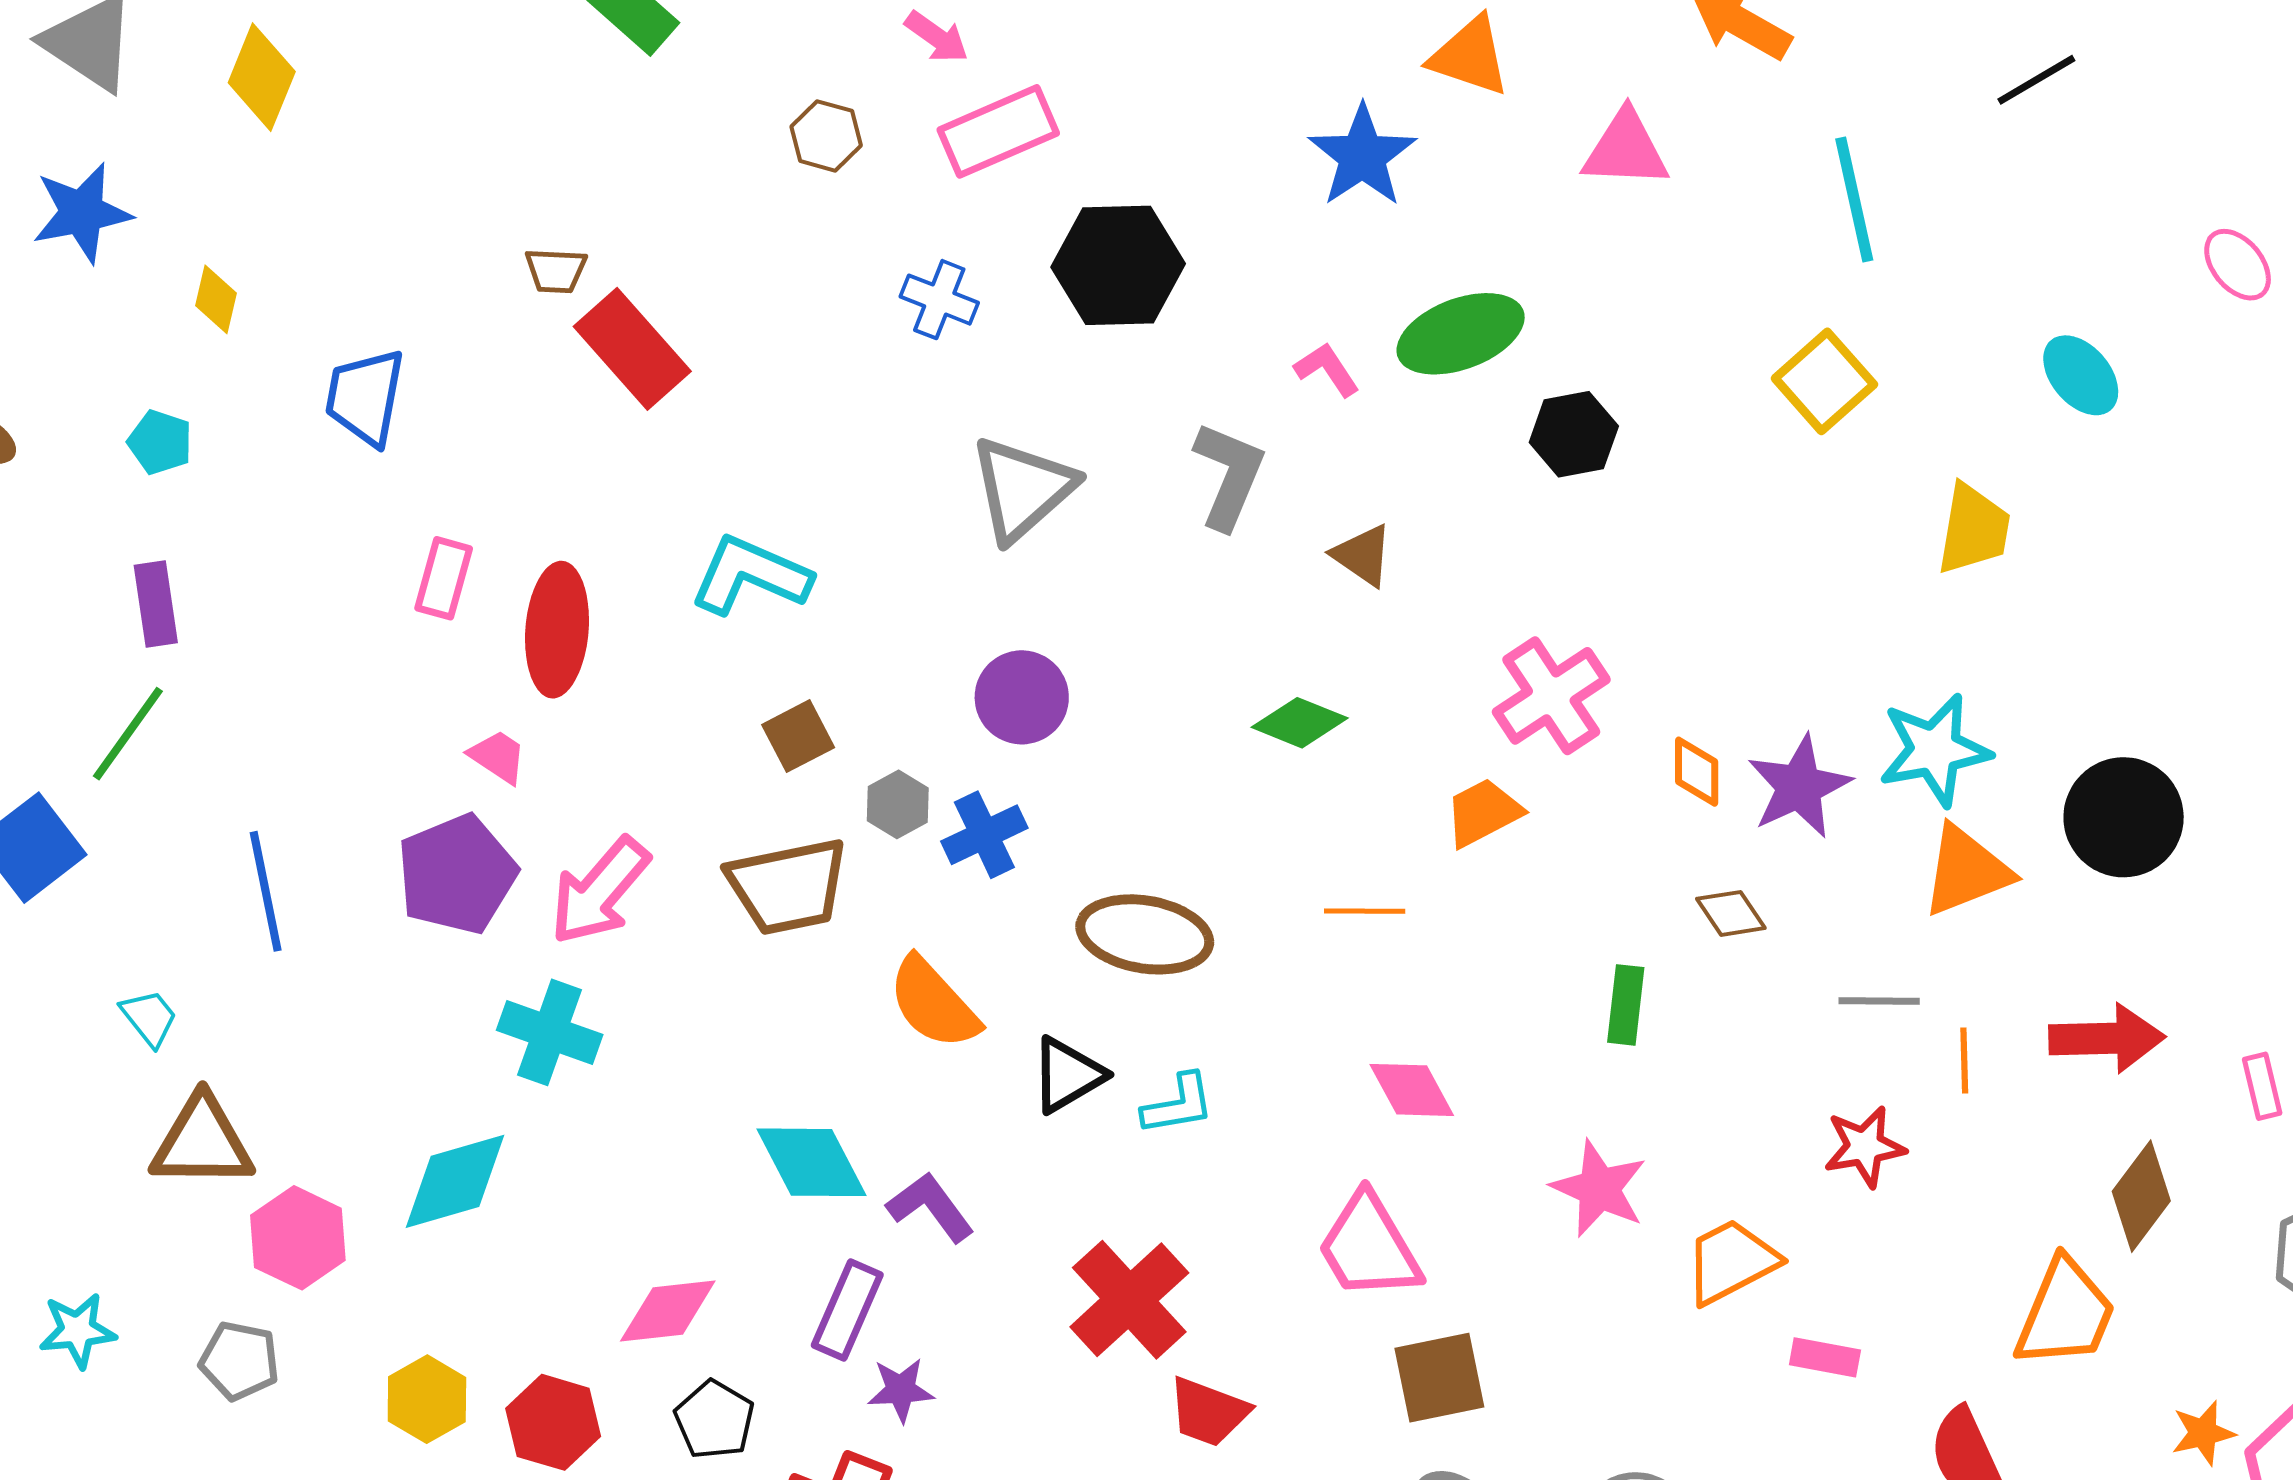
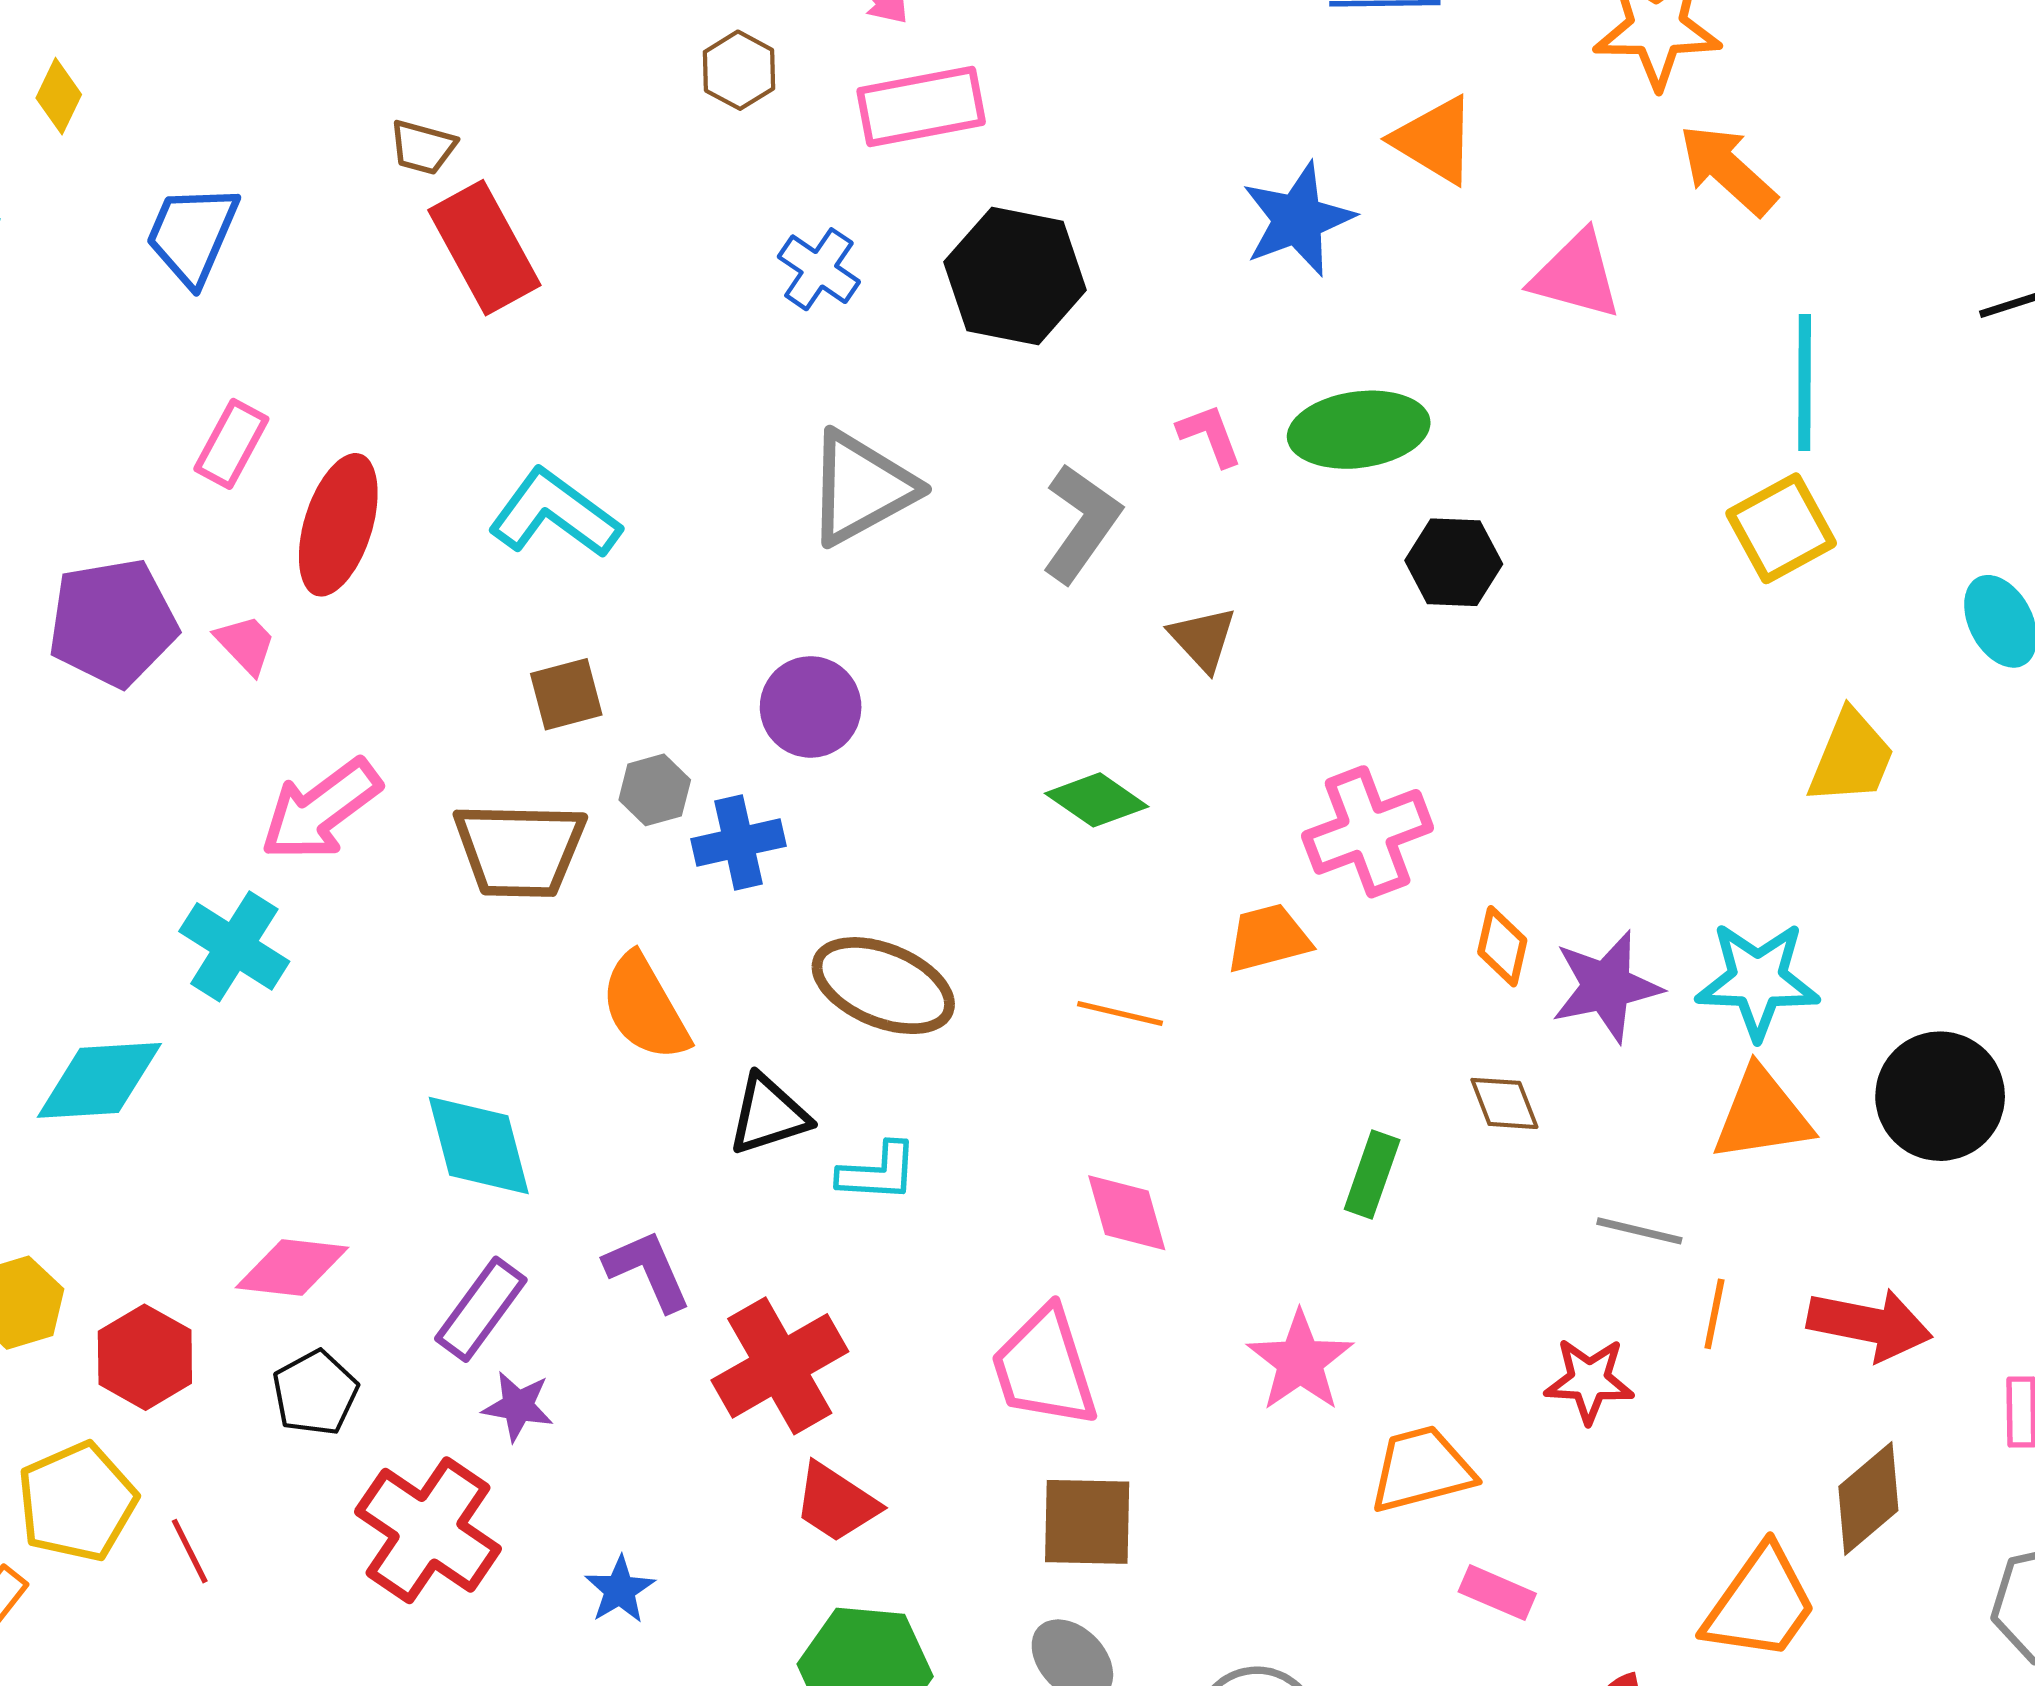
yellow square: (1824, 381) -> (1781, 528), moved
purple pentagon: (457, 874) -> (113, 623), moved
purple L-shape: (930, 1207) -> (648, 1270), moved

